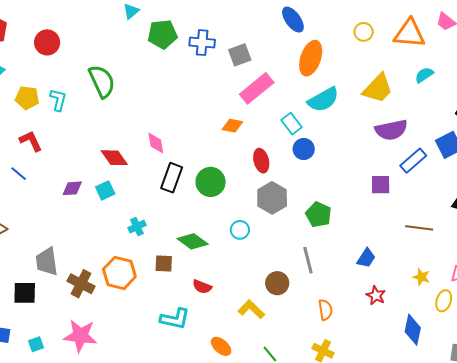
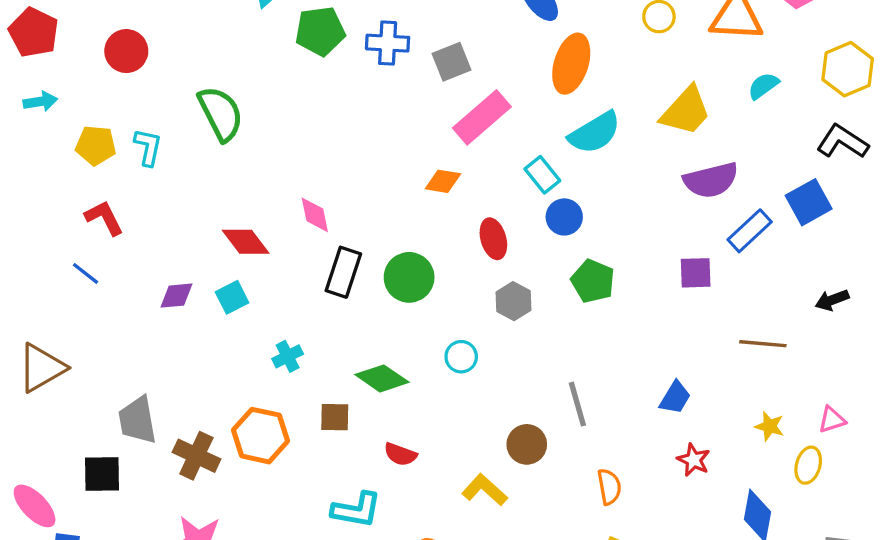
gray hexagon: (272, 198) -> (514, 301), size x0.7
green pentagon: (318, 215) -> (593, 281), moved

